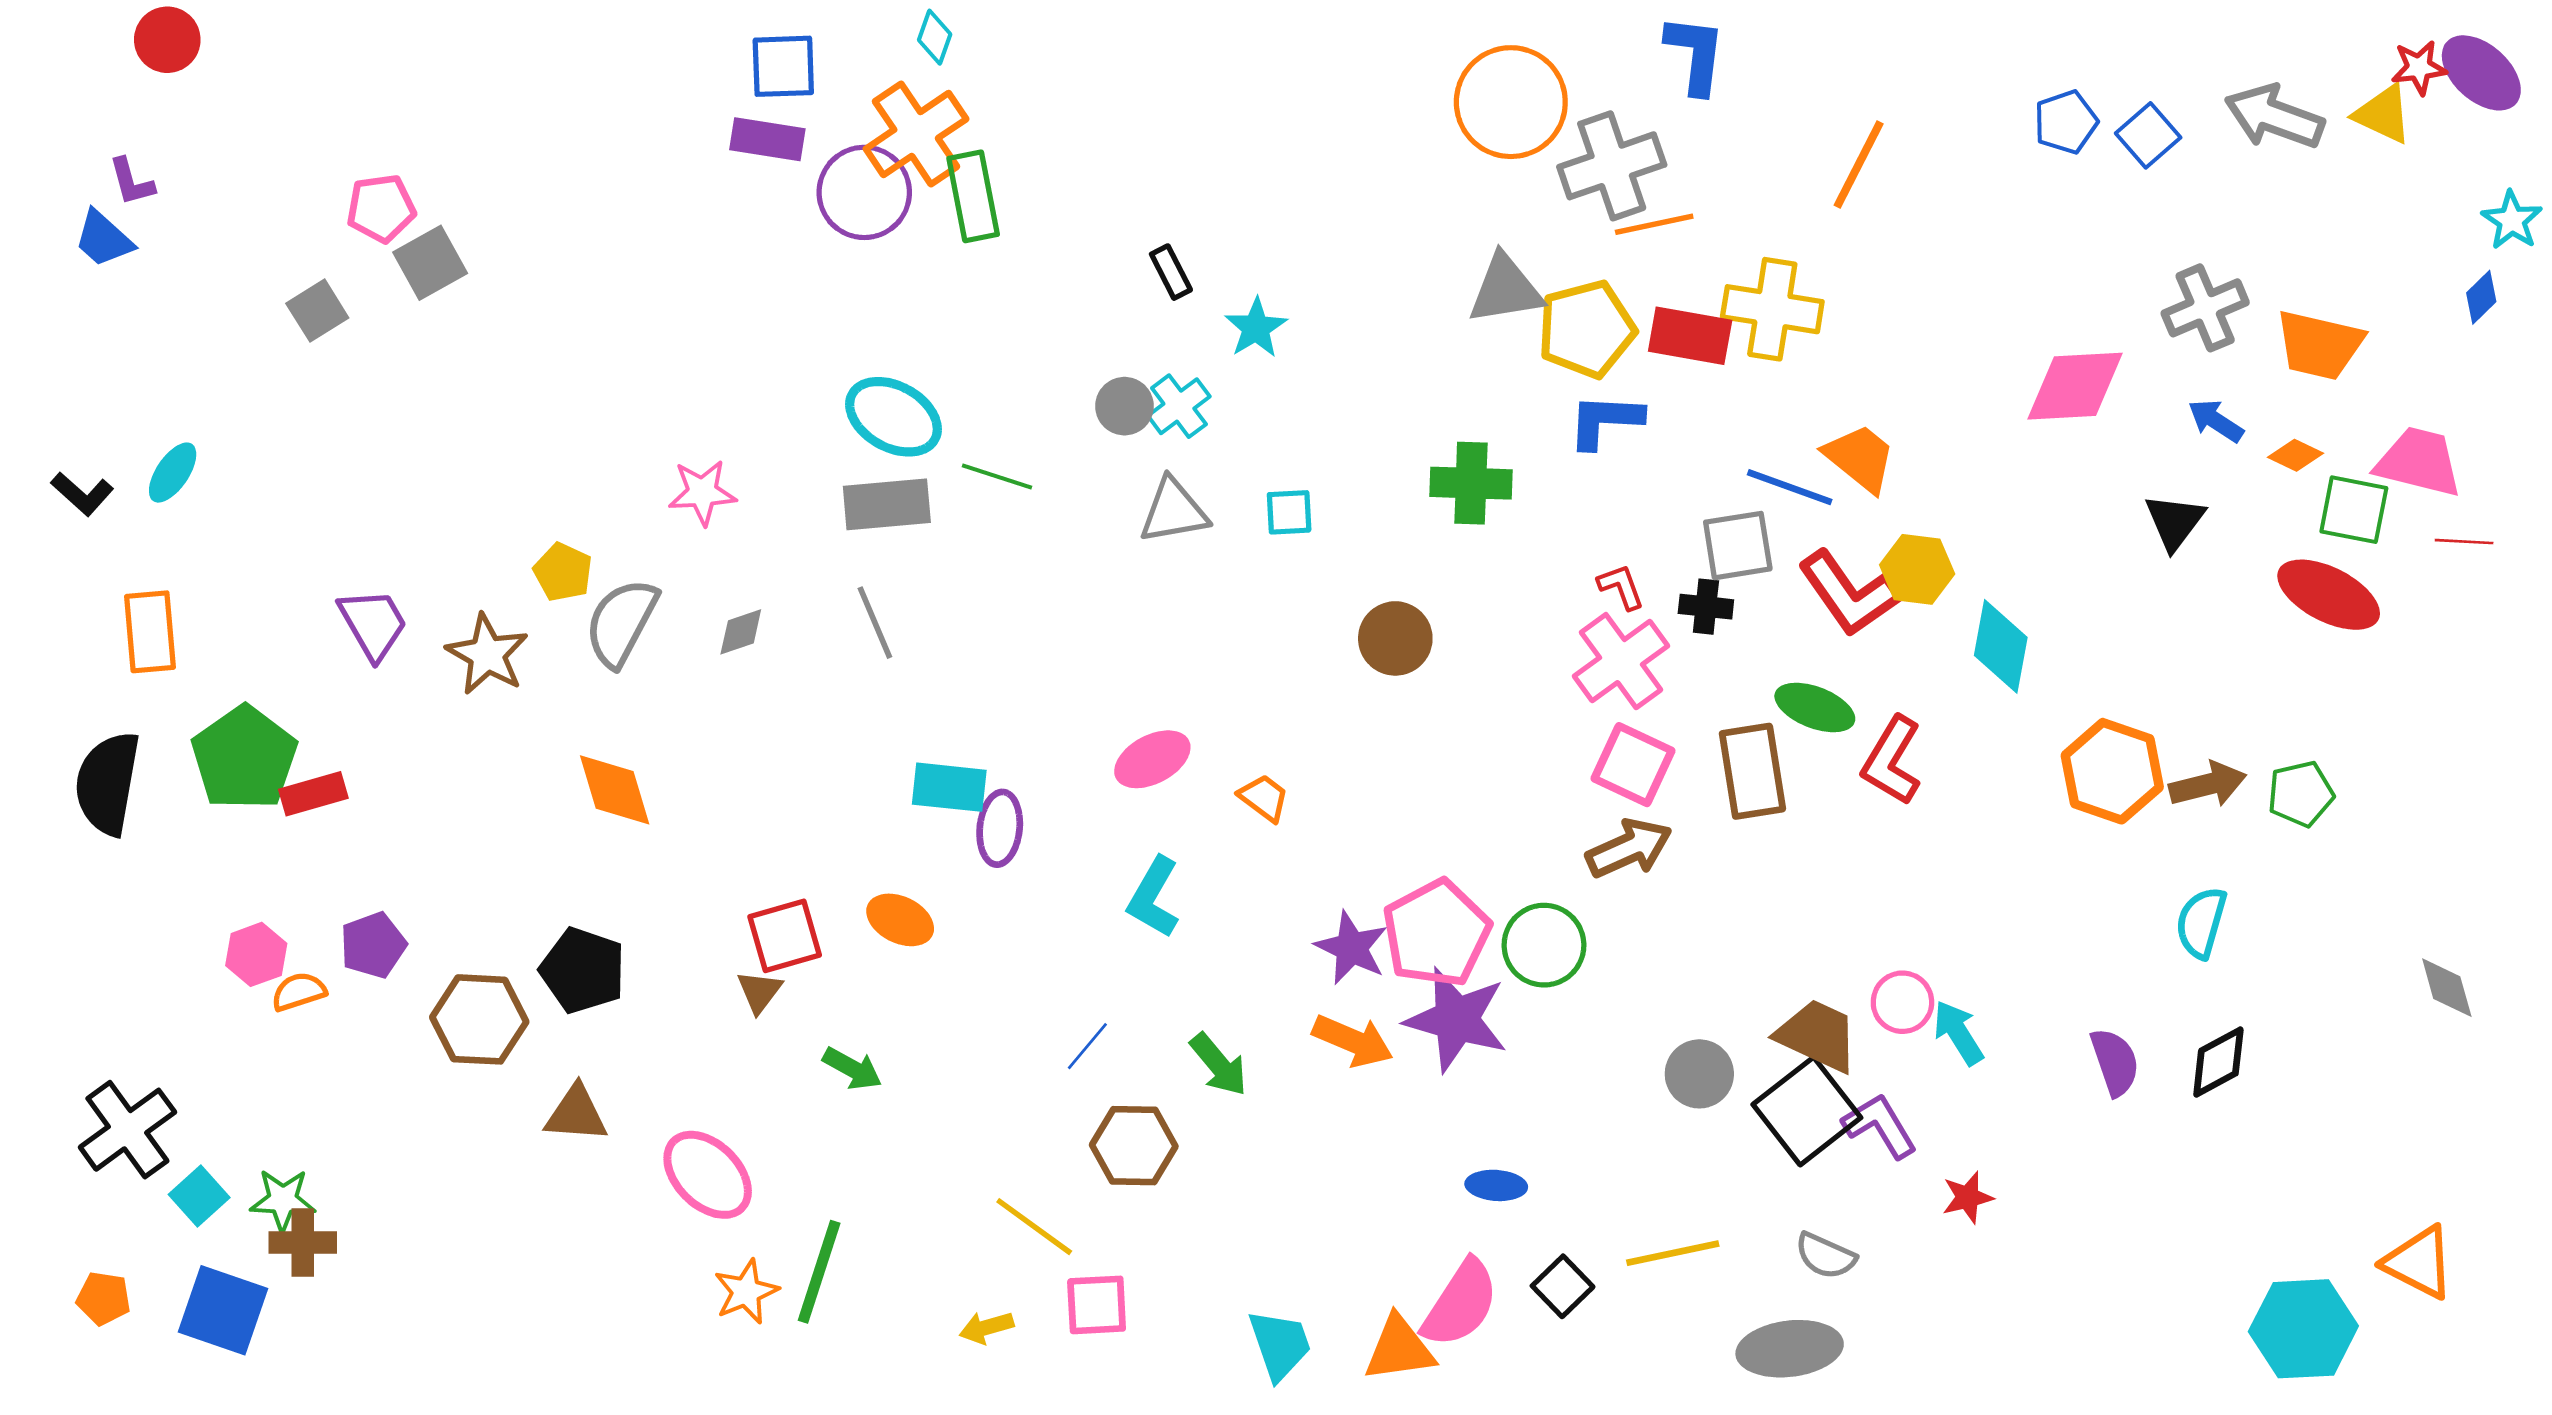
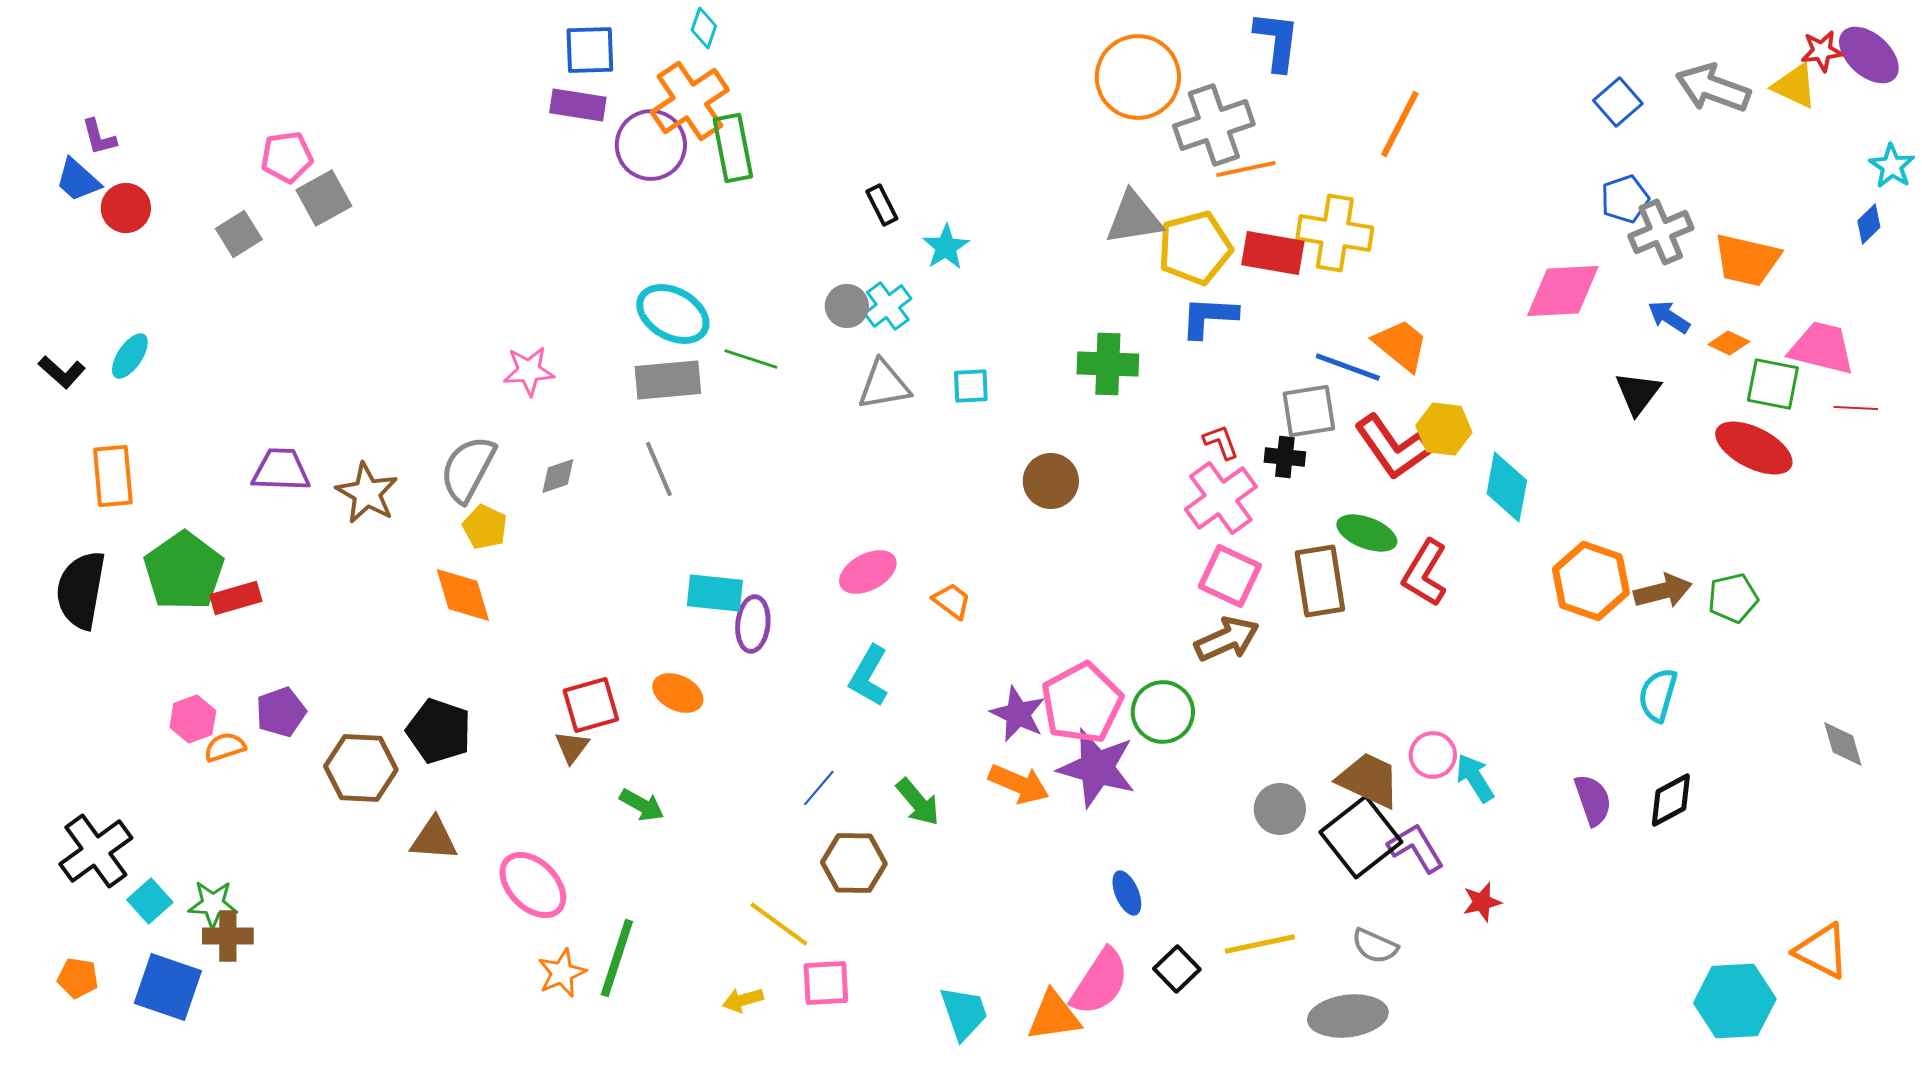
red circle: (167, 40) -> (126, 208), moved
blue pentagon: (2066, 122) -> (1625, 199), moved
yellow pentagon: (563, 572) -> (485, 527), moved
purple trapezoid: (373, 624) -> (281, 470), turned -58
blue ellipse: (1496, 1185) -> (1127, 893), turned 63

